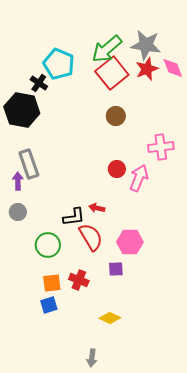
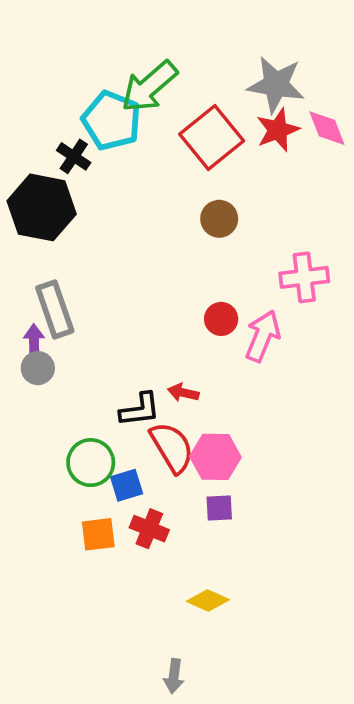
green arrow: (107, 49) -> (149, 86), moved
gray circle: (18, 212) -> (38, 368), moved
pink hexagon: (130, 242) -> (215, 457), moved
blue square: (49, 305) -> (127, 485), moved

